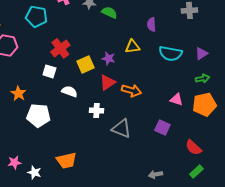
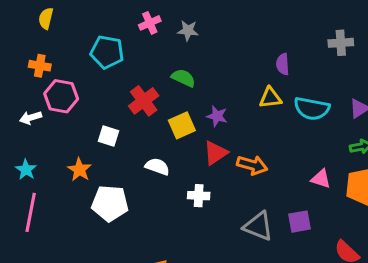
green semicircle: (109, 12) -> (183, 78), moved
yellow triangle: (132, 46) -> (270, 98), moved
white square: (49, 71) -> (108, 136), moved
purple square: (162, 127) -> (300, 222), turned -35
gray triangle: (121, 128) -> (258, 226), moved

